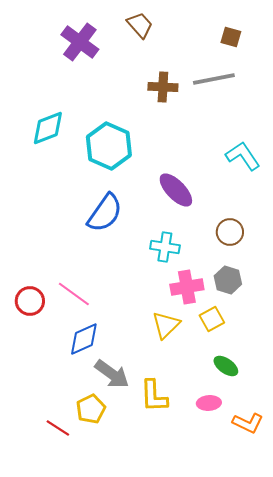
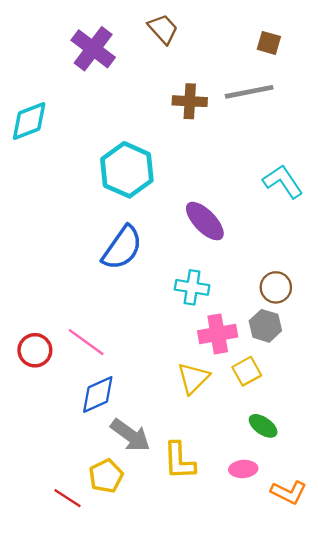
cyan diamond: (48, 128) -> (29, 121), moved
brown circle: (230, 232) -> (276, 287), moved

